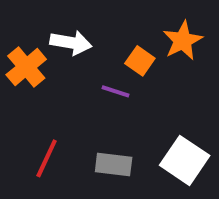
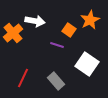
white square: (185, 160) -> (87, 64), moved
gray rectangle: (114, 164) -> (56, 81), turned 42

